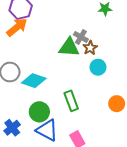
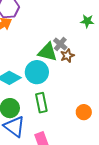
cyan circle: (98, 67) -> (37, 72), moved, size x1.5

